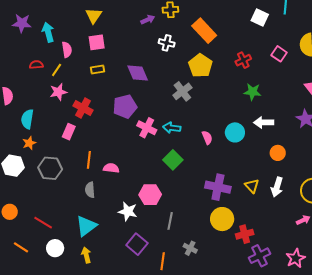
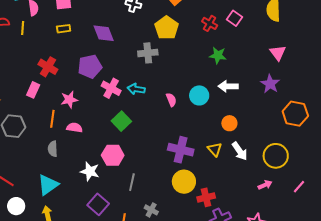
pink square: (279, 54) -> (235, 18), moved
red cross: (243, 60) -> (210, 23), turned -35
yellow line: (57, 70) -> (23, 28), turned -32
gray cross: (182, 91) -> (148, 53), turned 30
pink star: (58, 92) -> (69, 100), moved
orange circle: (278, 153) -> (229, 123), moved
green square: (173, 160) -> (121, 121), moved
white arrow: (277, 187) -> (240, 151), turned -54

